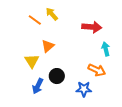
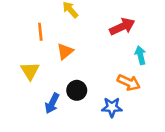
orange line: (35, 20) -> (40, 32), moved, turned 48
red arrow: (92, 27) -> (122, 27), turned -30
yellow triangle: (32, 61) -> (30, 71), moved

